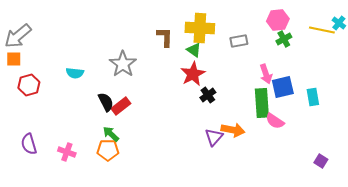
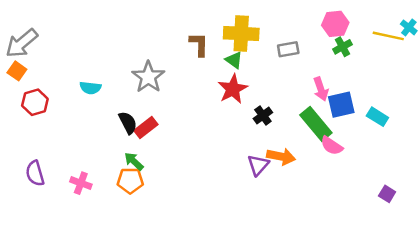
orange square: (14, 59) -> (17, 71), turned 35
black cross: (208, 95) -> (263, 116), moved
cyan rectangle: (313, 97) -> (377, 117), turned -48
green rectangle: (262, 103) -> (316, 124), turned -36

